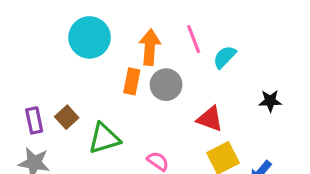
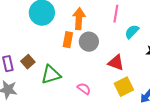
pink line: (194, 39) -> (116, 14), moved, turned 30
cyan semicircle: (225, 57) -> (132, 32), moved

